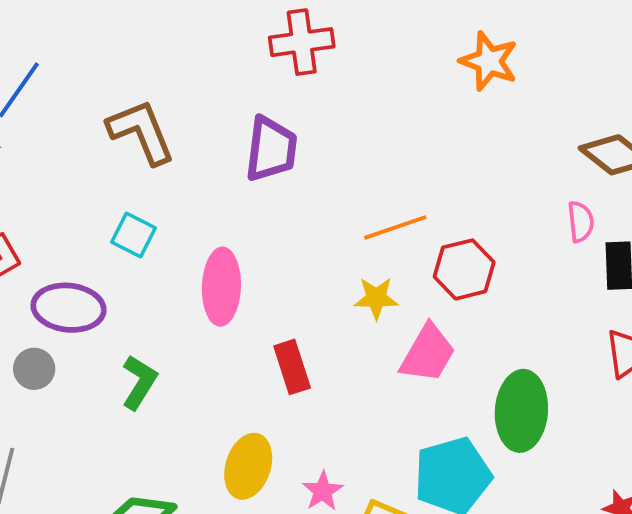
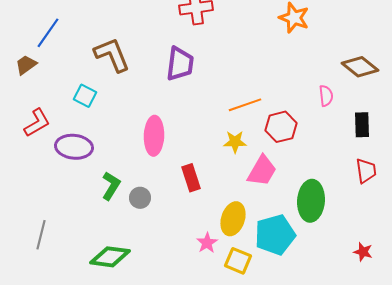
pink semicircle: (581, 222) -> (326, 96), moved
cyan square: (134, 235) -> (85, 96), moved
gray circle: (34, 369) -> (140, 198), moved
yellow ellipse: (248, 466) -> (233, 219), moved

